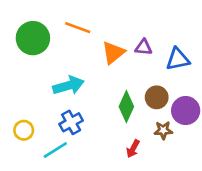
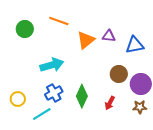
green circle: (33, 38) -> (25, 29), size x0.7
green diamond: (126, 107) -> (82, 96), moved
brown star: (163, 130) -> (140, 107), moved
red arrow: (133, 149) -> (110, 103), moved

